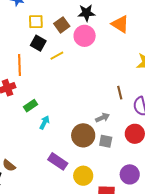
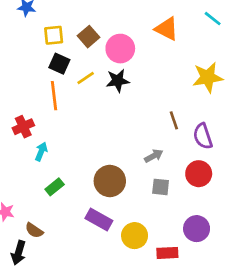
black star: (86, 13) -> (118, 81), moved
orange line: (19, 65) -> (54, 96), moved
green rectangle: (30, 106) -> (55, 187), moved
cyan arrow: (44, 123) -> (41, 152), moved
brown circle: (83, 135) -> (110, 181), moved

